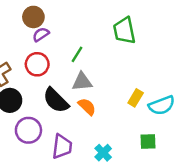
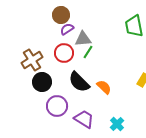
green line: (77, 54) -> (88, 52), moved
gray triangle: (82, 82) -> (83, 39), moved
purple trapezoid: (62, 146) -> (84, 119), turned -65

